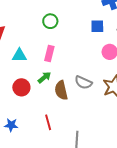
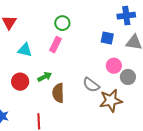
pink rectangle: (49, 54) -> (55, 45), moved
gray semicircle: (83, 82) -> (91, 85), moved

